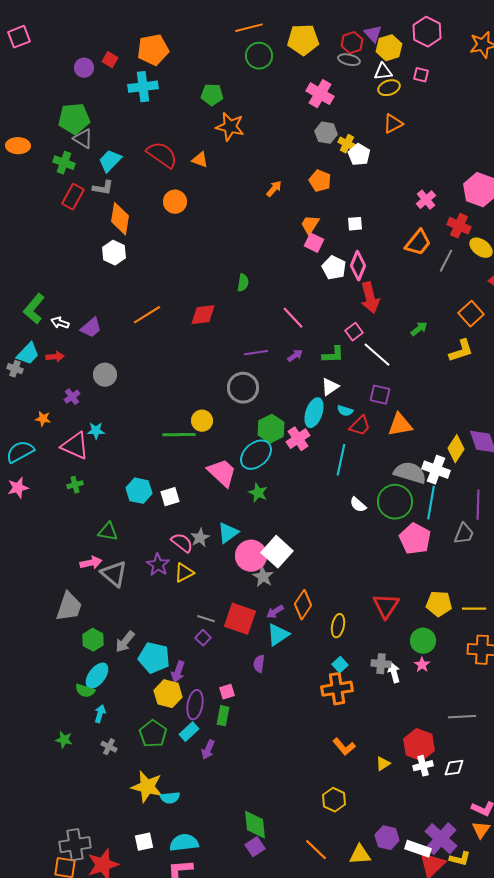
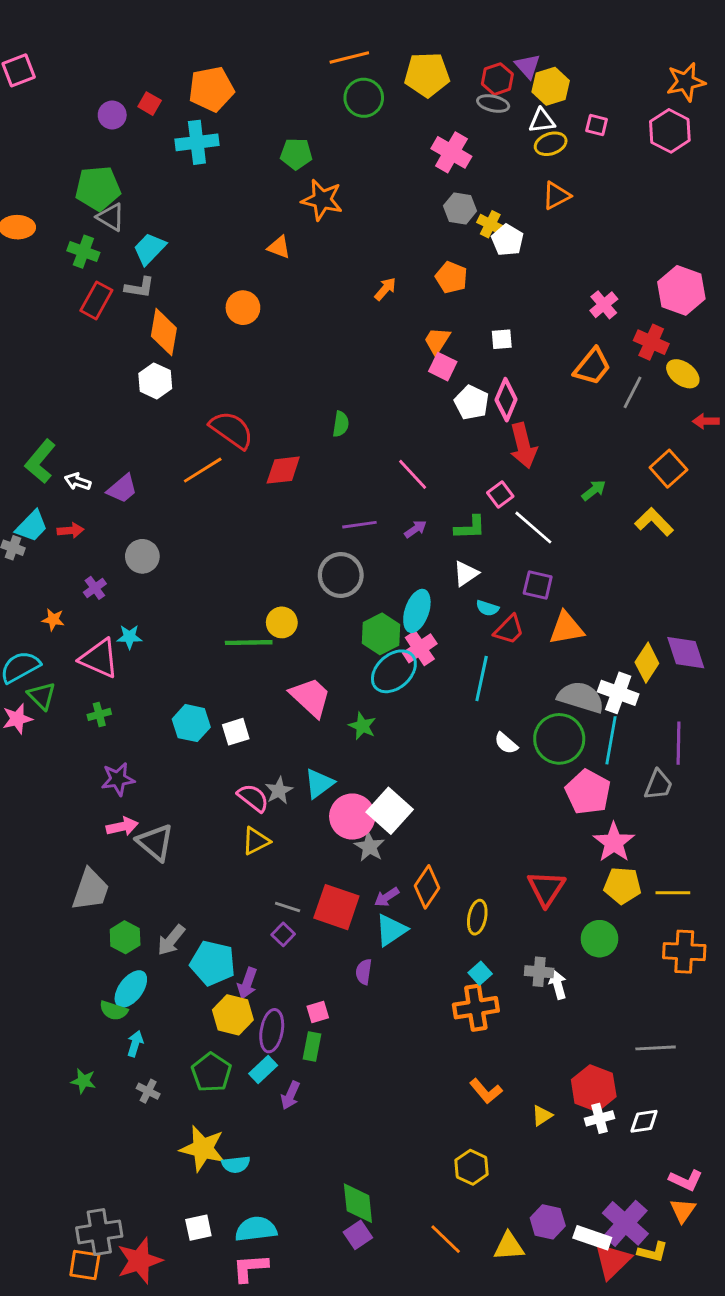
pink hexagon: (427, 32) -> (670, 131), moved
red semicircle: (162, 155) -> (231, 430), moved
yellow L-shape: (461, 351) -> (654, 522), turned -116
cyan ellipse: (314, 413) -> (417, 611), moved
cyan ellipse: (256, 455) -> (394, 671), moved
green triangle: (108, 532) -> (42, 696), moved, turned 35
purple star: (158, 565) -> (118, 779), moved, turned 30
pink star: (422, 665) -> (614, 842), moved, size x1.8

